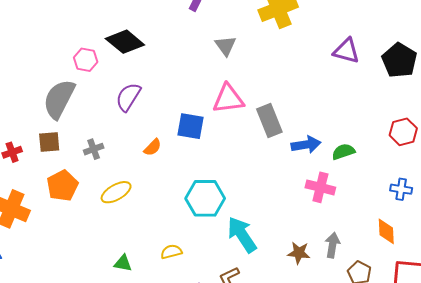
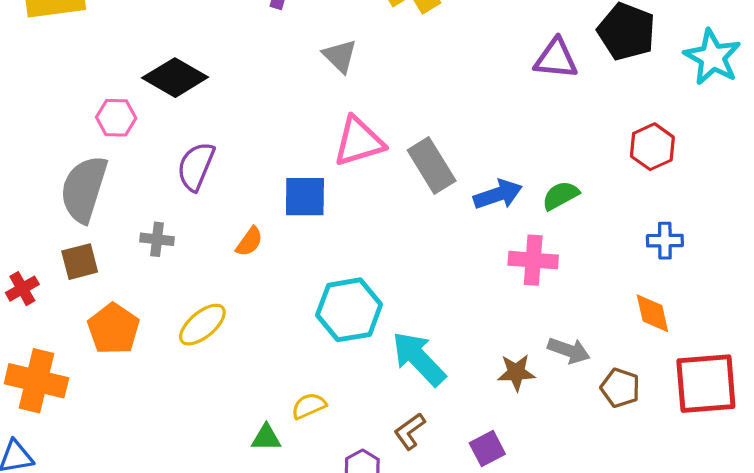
purple triangle: (346, 51) -> (556, 59), moved
gray cross: (94, 149) -> (157, 239), moved, turned 36
gray arrow: (332, 245) -> (569, 350), turned 110
green triangle: (123, 263) -> (266, 438), moved

